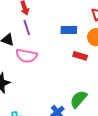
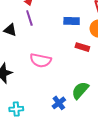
pink semicircle: (26, 56) -> (41, 60), moved

